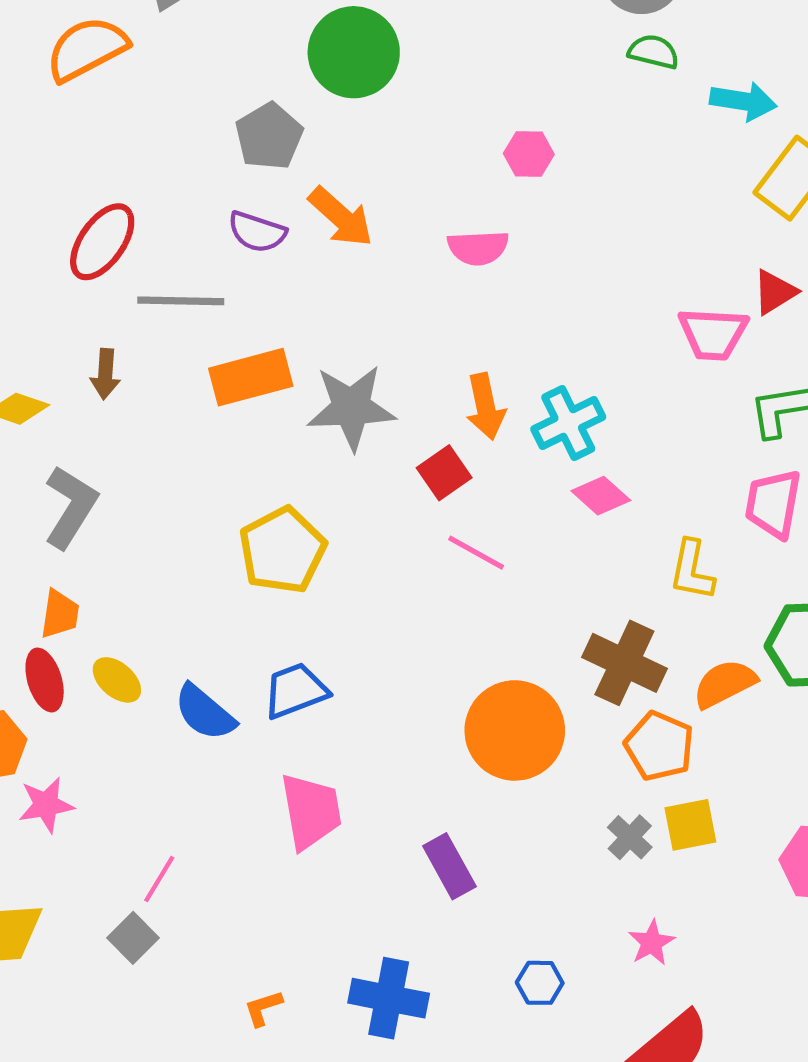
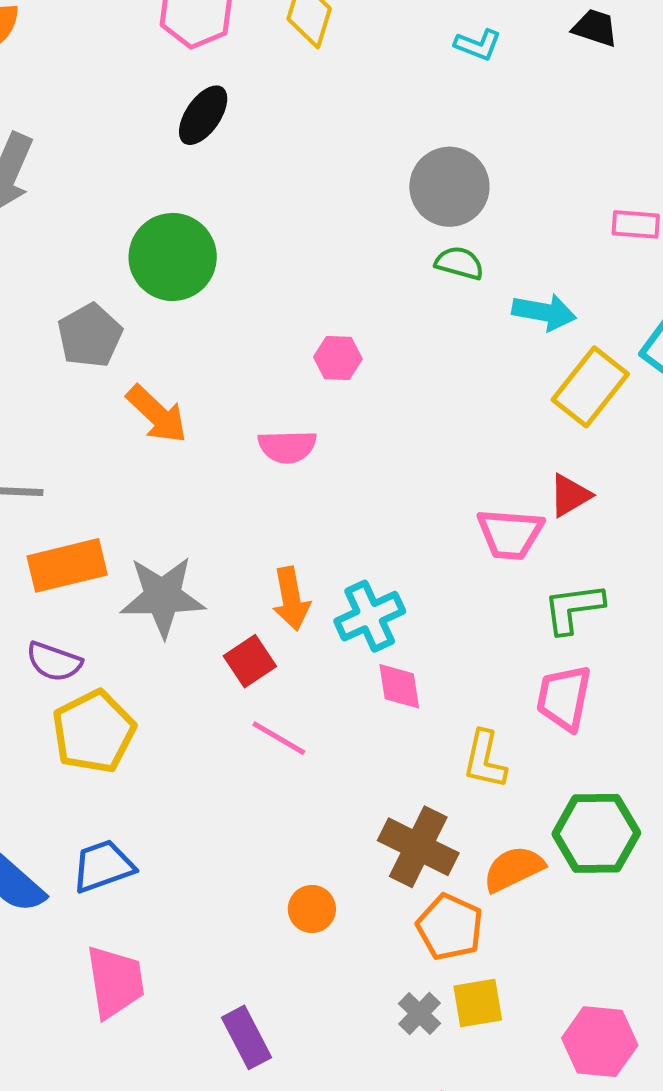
purple semicircle: (257, 232) -> (54, 662), moved
pink diamond: (601, 496) -> (399, 686), turned 38
orange circle: (515, 730) -> (312, 909), size x0.5

